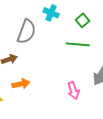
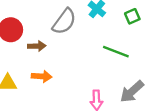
green square: (82, 20) -> (132, 16), moved

